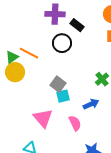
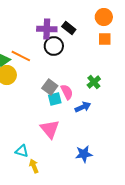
purple cross: (55, 14) -> (47, 29), moved
pink triangle: (43, 118) -> (50, 129), moved
pink semicircle: (75, 123) -> (67, 92), moved

